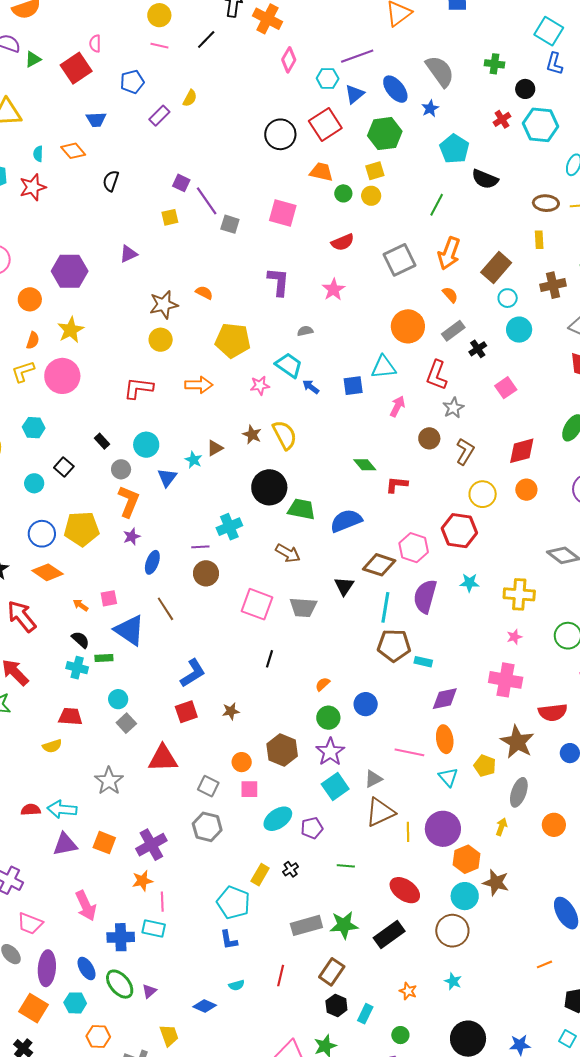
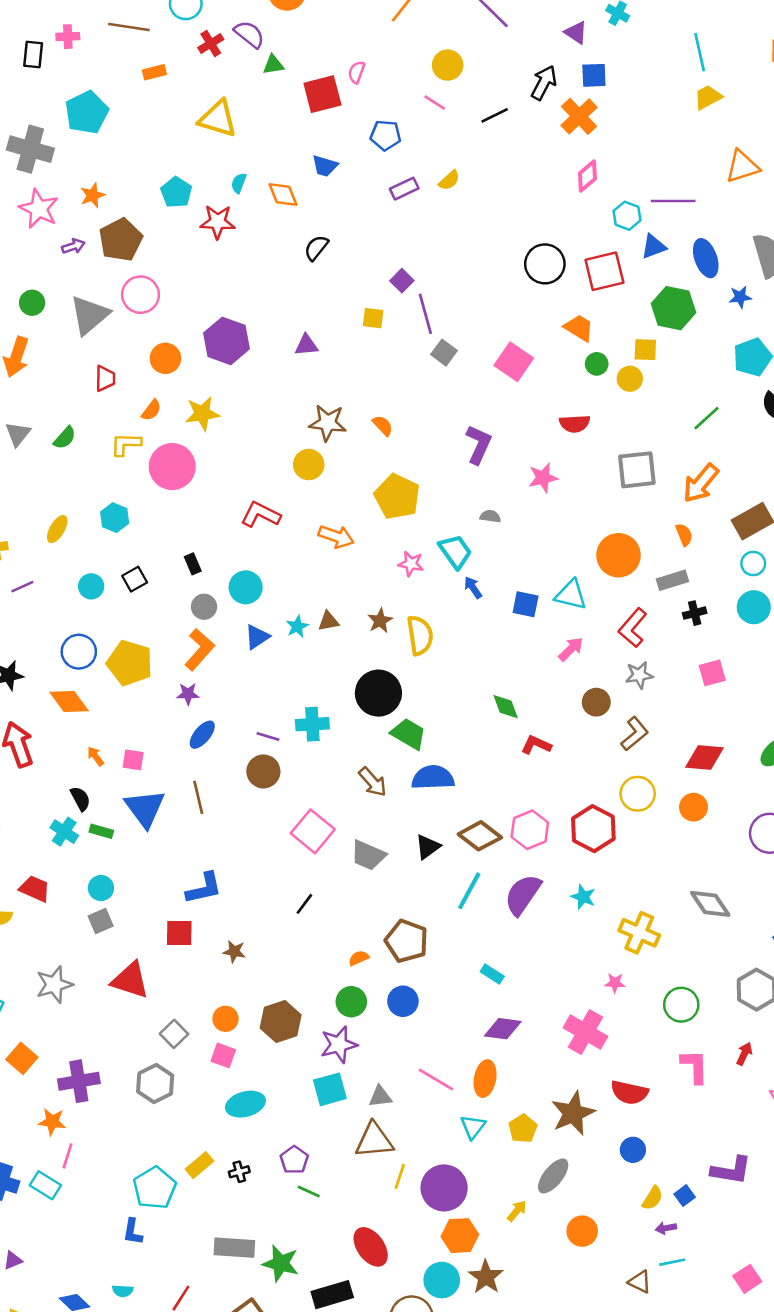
blue semicircle: (346, 521) -> (433, 778), moved
brown pentagon: (394, 645) -> (407, 941), moved
purple pentagon: (312, 828) -> (294, 1160), moved, turned 30

